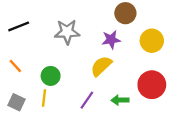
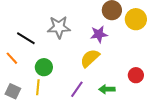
black line: (19, 26) -> (26, 38), moved, turned 54
yellow circle: (152, 41) -> (136, 19), moved
red circle: (152, 85) -> (136, 75), size x0.6

